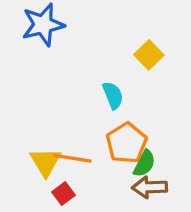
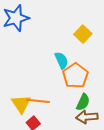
orange pentagon: (126, 143) -> (75, 76), moved

